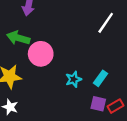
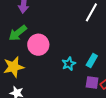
green arrow: (18, 38) -> (18, 33), turned -48

